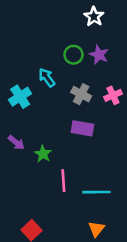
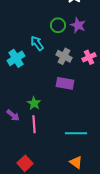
purple arrow: (16, 142) -> (13, 115), moved
pink line: (63, 181) -> (34, 124), moved
orange triangle: (96, 229) -> (76, 162), turned -32

